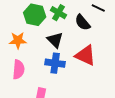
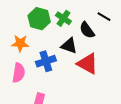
black triangle: (55, 40) -> (69, 46), moved, turned -30
blue cross: (55, 63) -> (46, 61), moved, turned -30

